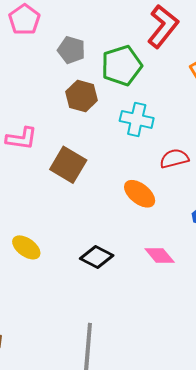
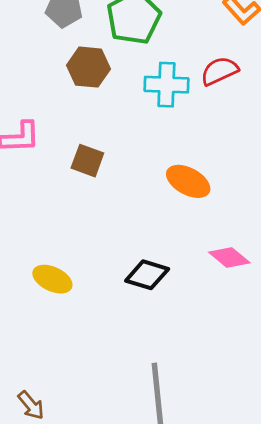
red semicircle: (174, 159) -> (219, 71), moved
brown square: (68, 165) -> (87, 161), size x0.7

